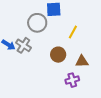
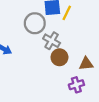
yellow line: (73, 32) -> (67, 13), moved
gray cross: (23, 45) -> (52, 41), moved

